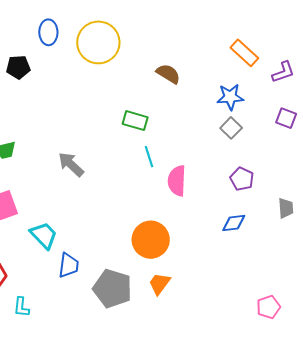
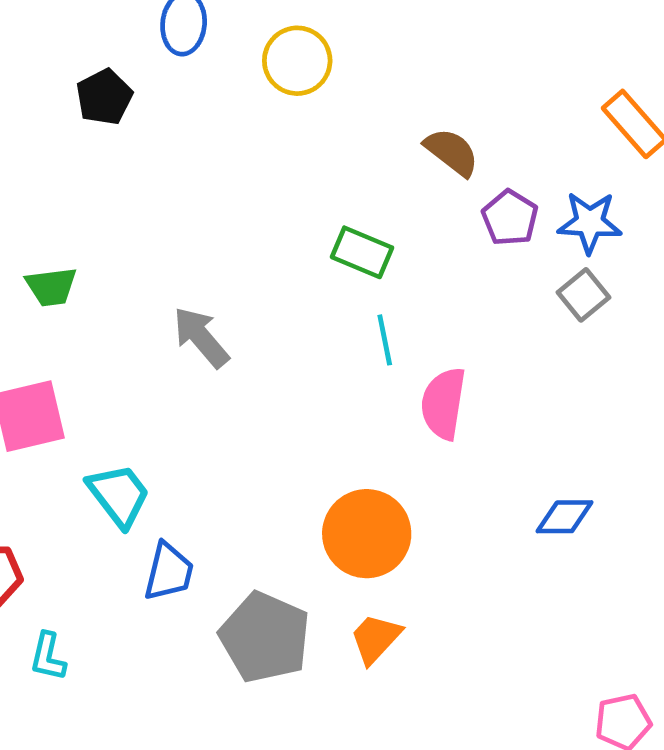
yellow circle: (98, 42) -> (297, 61), size x0.7
black pentagon: (18, 67) -> (104, 97), turned -30
purple pentagon: (242, 179) -> (510, 218), moved

